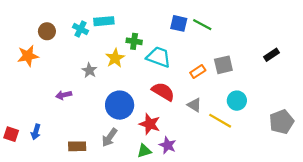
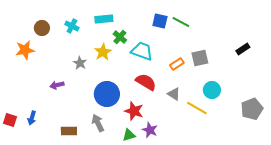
cyan rectangle: (104, 21) -> (104, 19), moved
green cross: (134, 41) -> (120, 37), turned 32
gray arrow: (110, 137) -> (98, 123), turned 120

